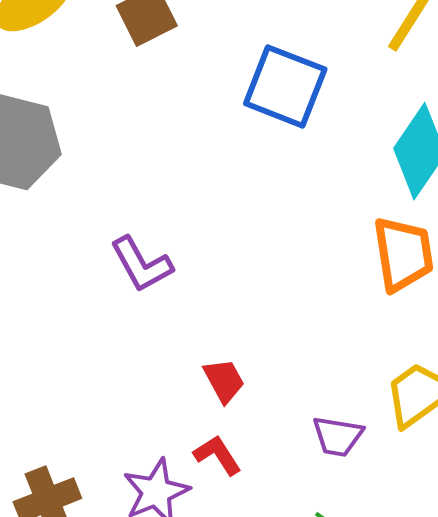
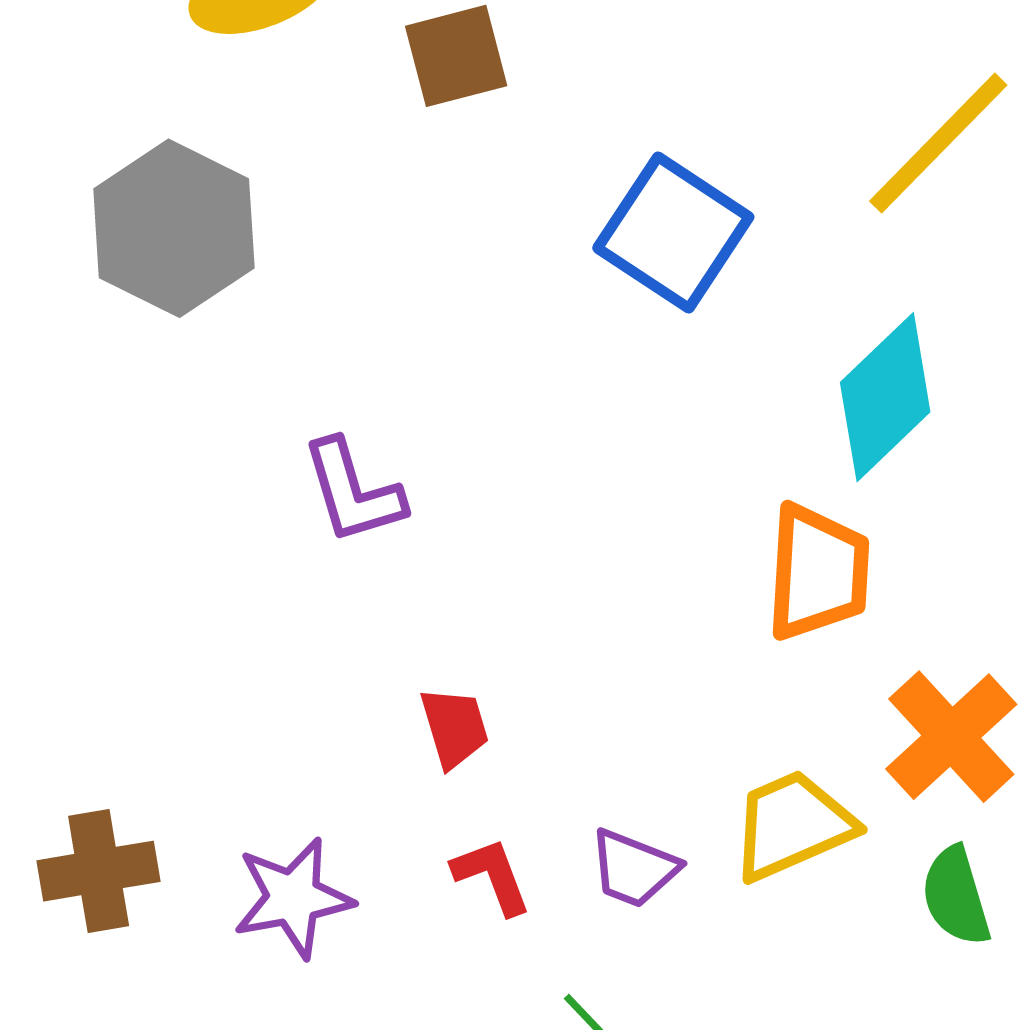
red L-shape: (218, 455) -> (492, 876), moved

